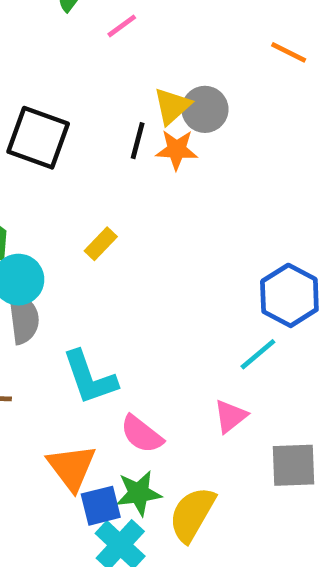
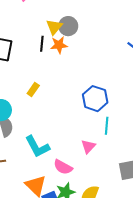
blue hexagon: (289, 295) -> (95, 99), moved
cyan line: (258, 354) -> (107, 126), turned -36
pink triangle: (231, 416) -> (88, 146), moved

